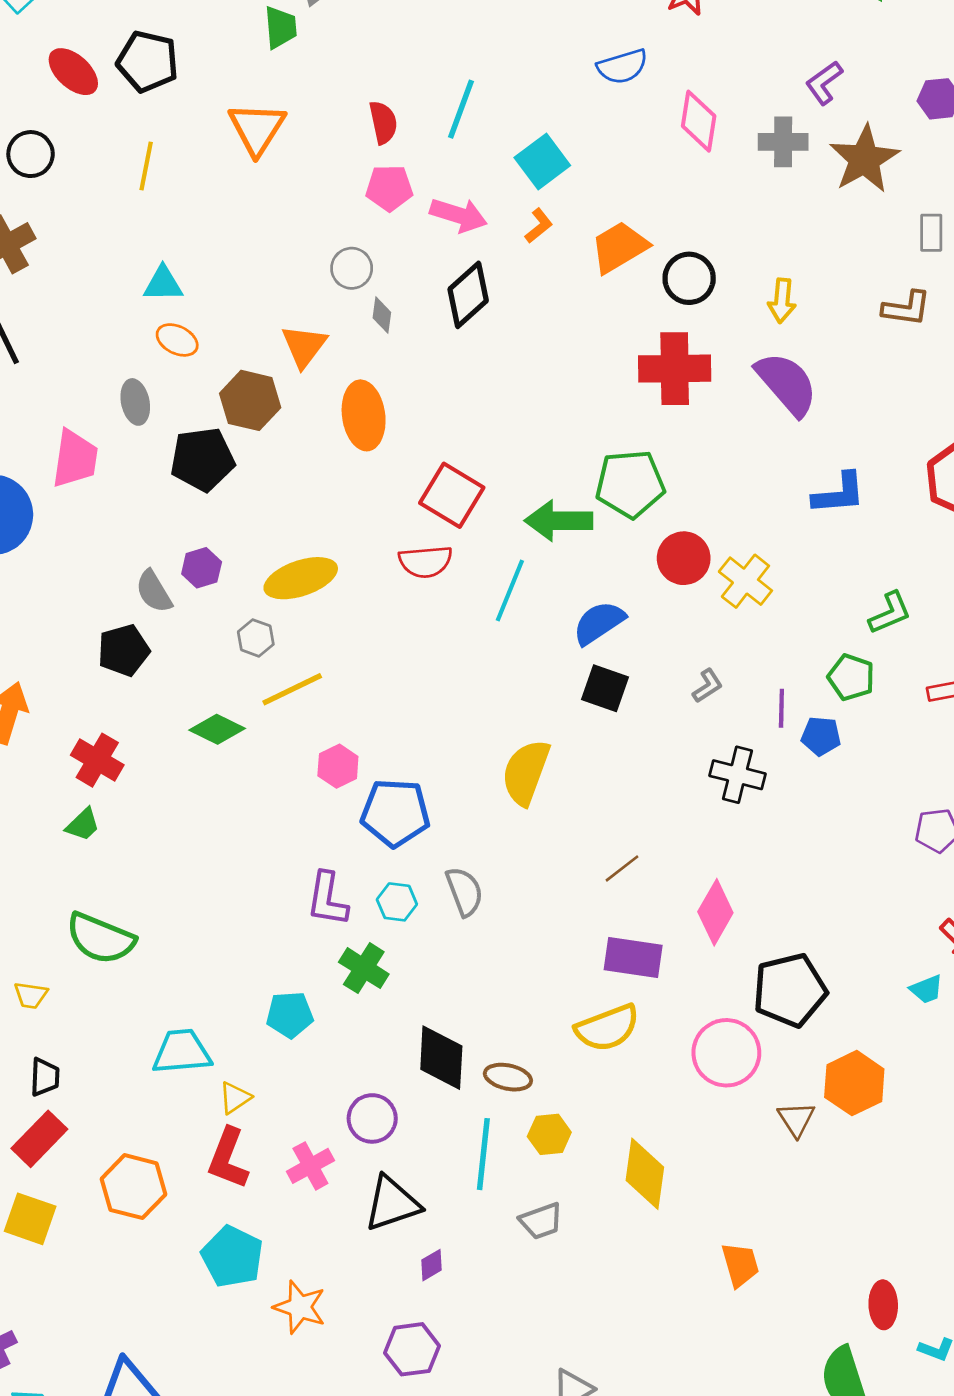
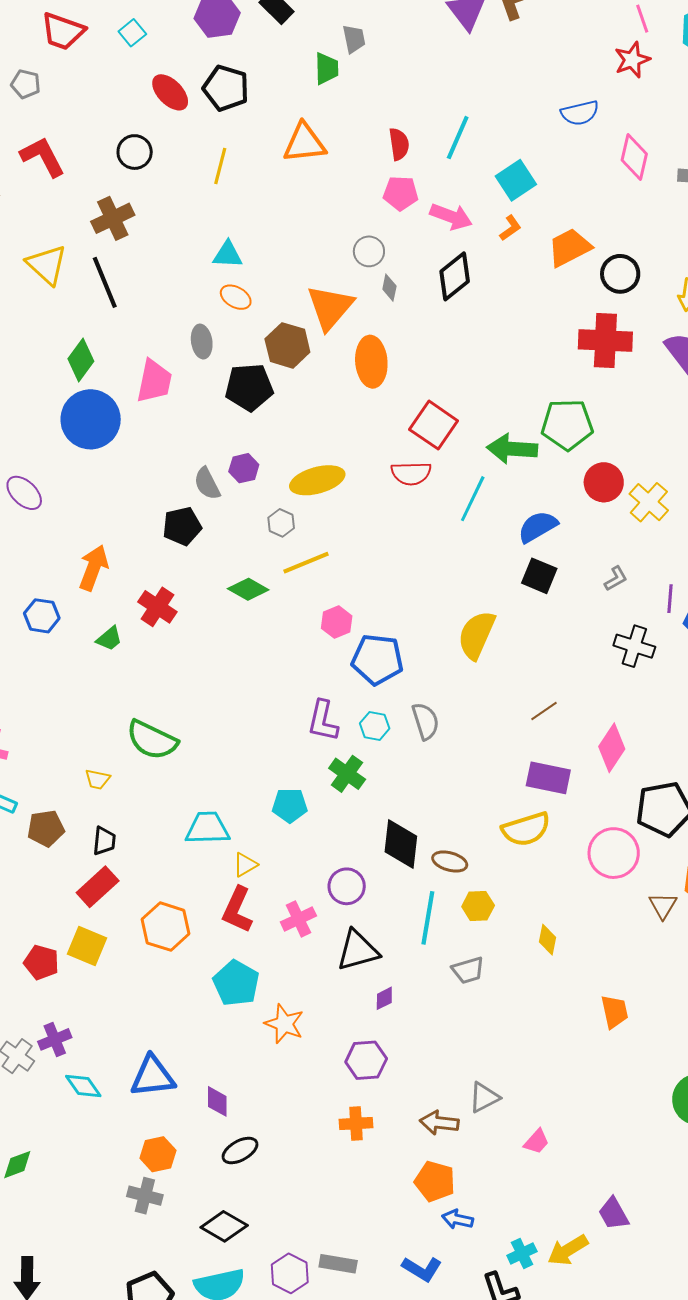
orange triangle: (257, 129) -> (304, 143), turned 48
orange triangle: (304, 346) -> (330, 307), size x1.4
green trapezoid: (83, 825) -> (109, 639), moved
yellow diamond: (645, 1174) -> (548, 940), size x0.6

